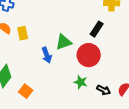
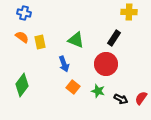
green triangle: (64, 42) -> (76, 40), moved, turned 42
orange square: (26, 91) -> (73, 87), moved

